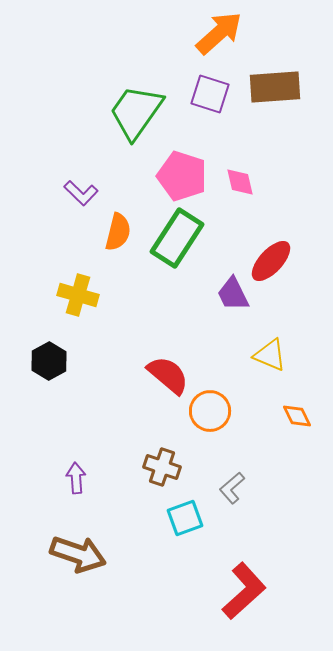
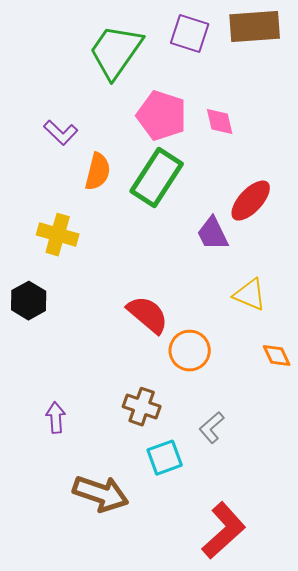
brown arrow: (78, 554) -> (101, 494), moved

